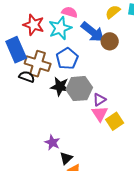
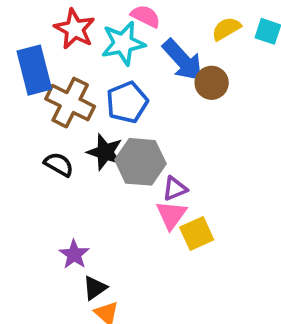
black semicircle: (27, 77) -> (59, 164), moved

